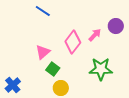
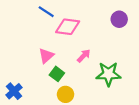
purple circle: (116, 26) -> (119, 19), moved
pink arrow: (95, 35) -> (84, 56), moved
pink diamond: (73, 42) -> (68, 27), moved, turned 60

